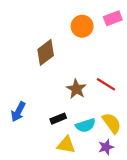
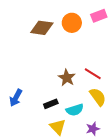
brown diamond: (46, 52) -> (42, 28), moved, turned 45
yellow semicircle: (112, 123) -> (98, 97), moved
yellow triangle: (66, 145) -> (58, 127), turned 36

